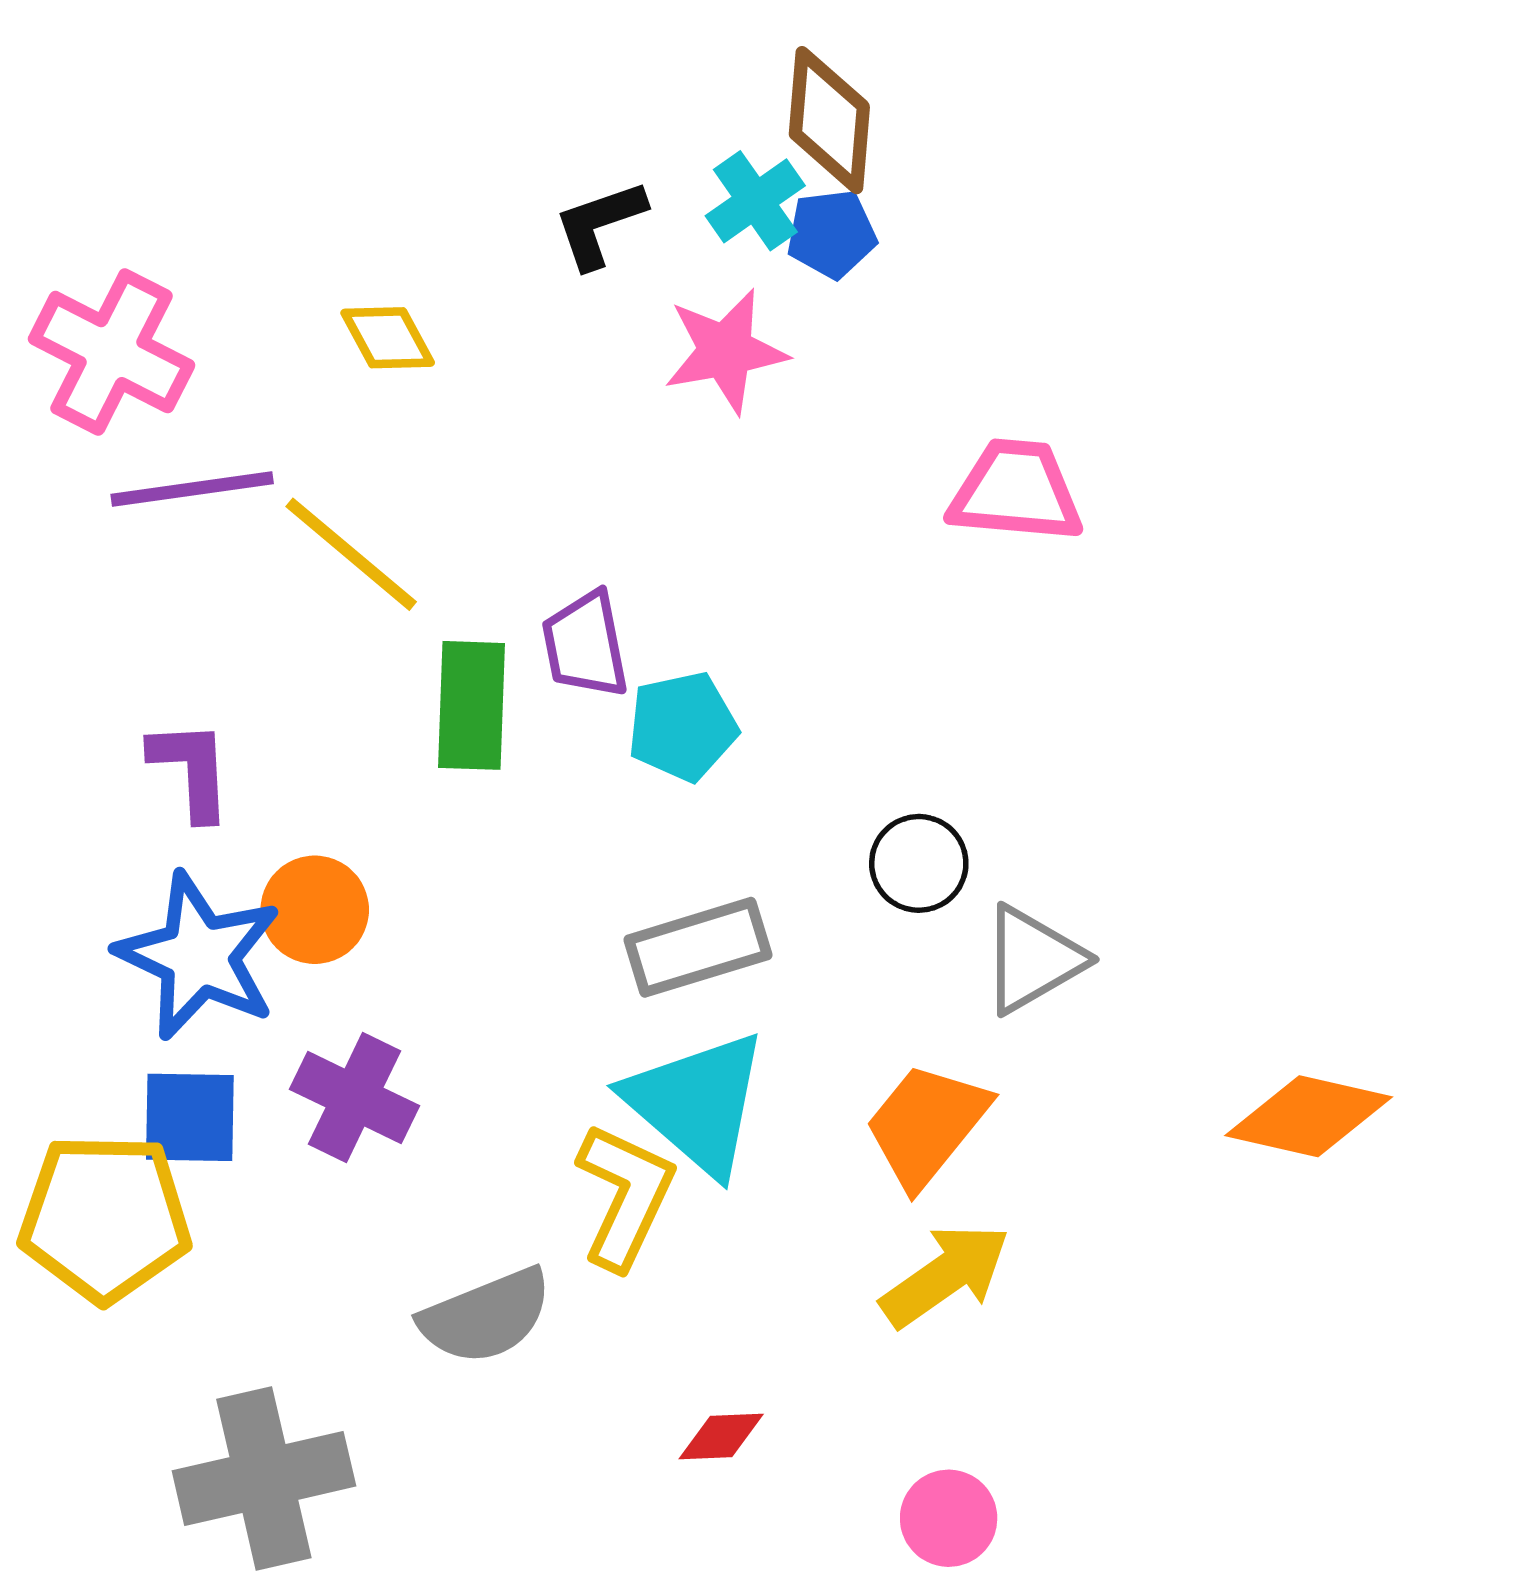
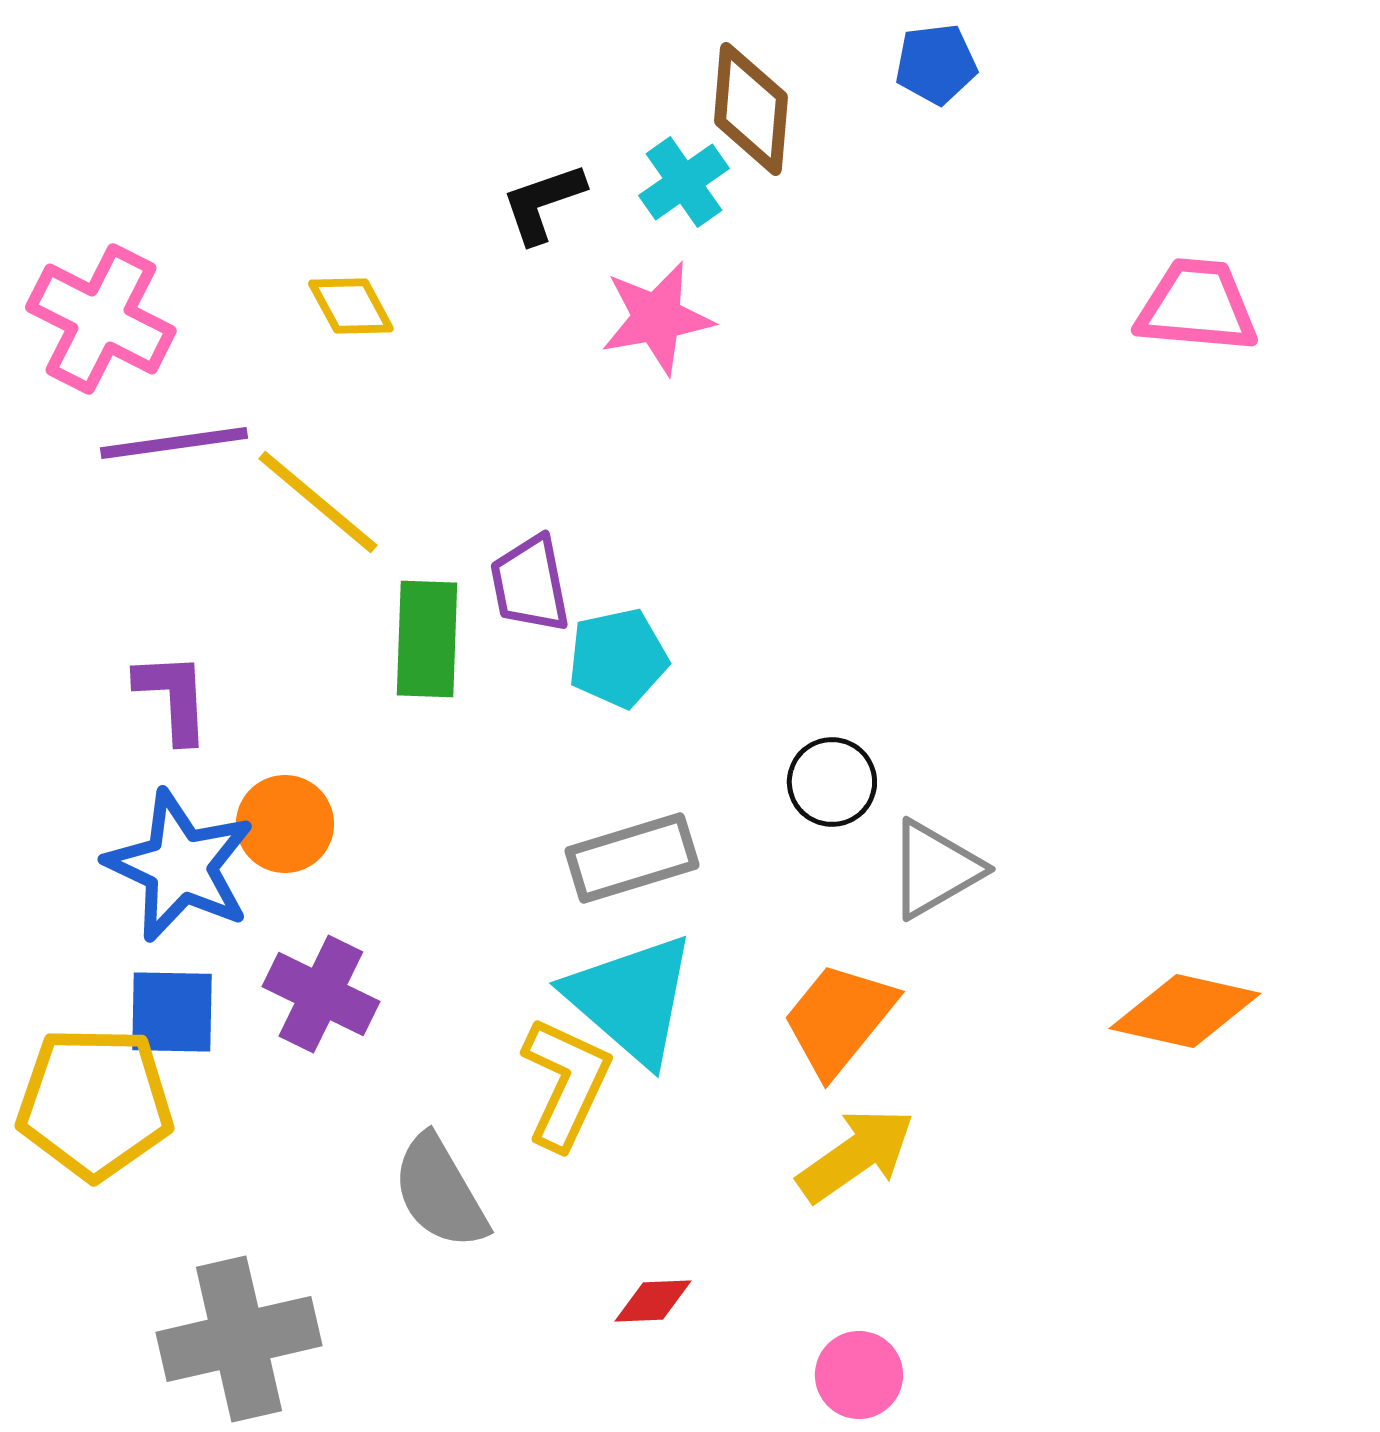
blue pentagon: (832, 234) -> (936, 64), moved
pink trapezoid: (1016, 491) -> (1197, 306), moved
gray semicircle: (486, 1316) -> (440, 1192), turned 82

